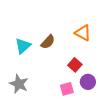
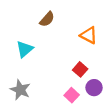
brown semicircle: (48, 42) -> (47, 19), moved
pink square: (67, 89) -> (72, 95), turned -32

